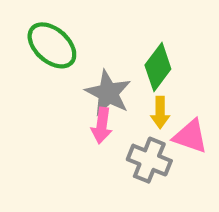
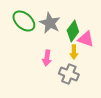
gray star: (108, 93) -> (50, 23), moved
pink triangle: (190, 136) -> (86, 39), moved

